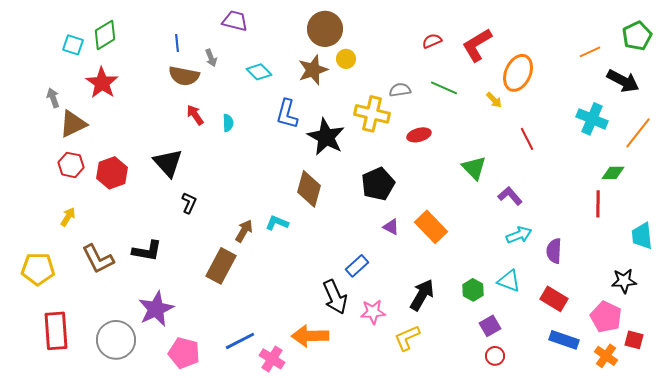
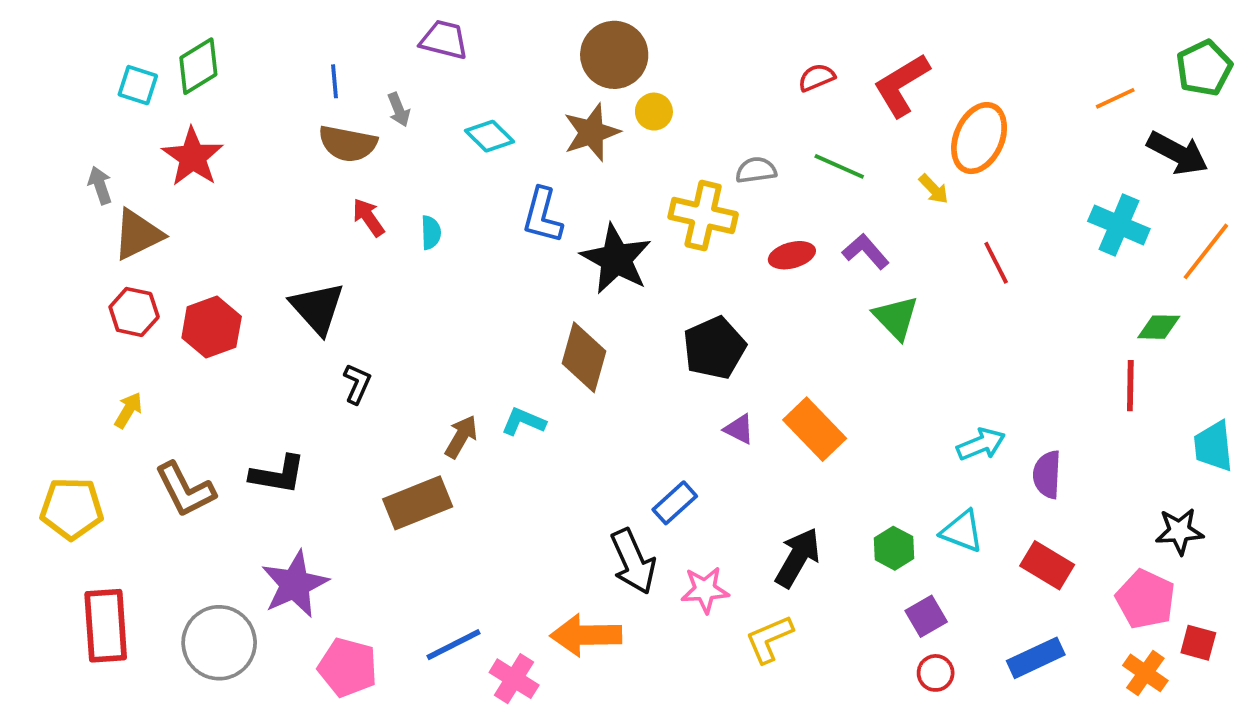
purple L-shape: (510, 196) -> (866, 251), moved
brown rectangle: (221, 266) -> (418, 503), turned 40
blue rectangle: (564, 340) -> (1036, 658), moved, turned -44

